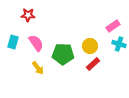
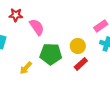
pink semicircle: (36, 43) -> (37, 27), moved
yellow arrow: (38, 68) -> (26, 68), turned 80

